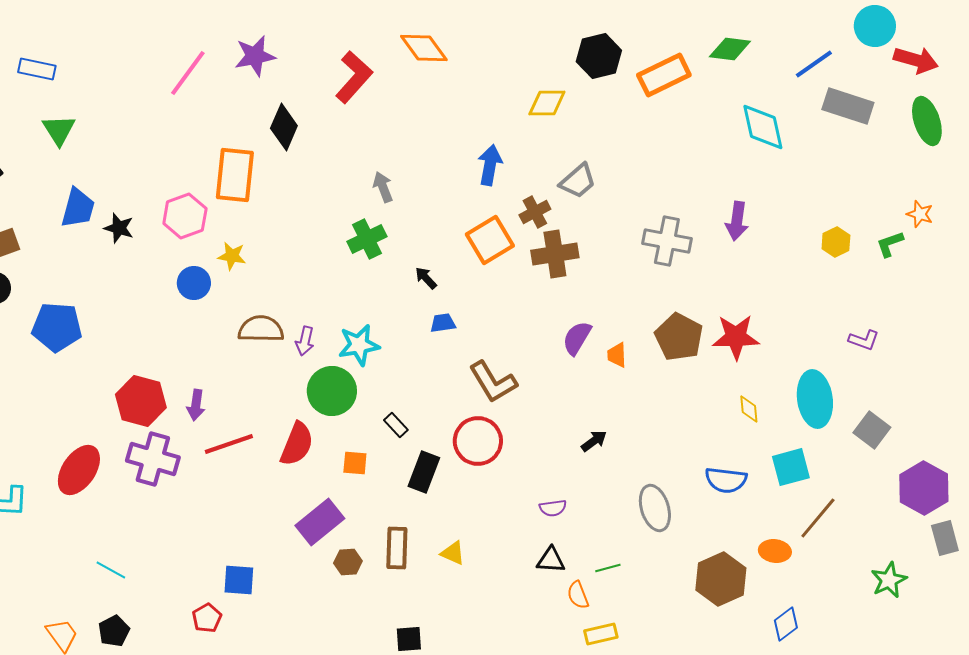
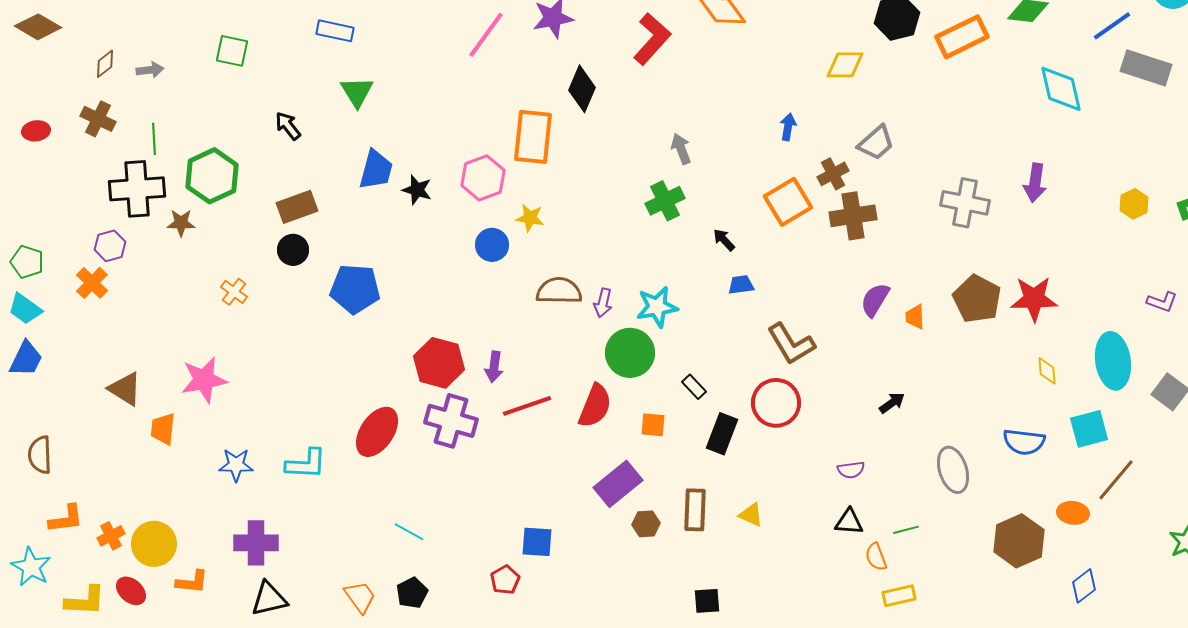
blue arrow: (490, 165) -> (788, 127), size x0.7

